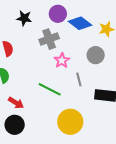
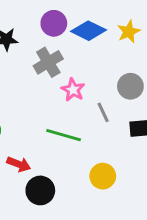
gray circle: (96, 55) -> (130, 86), moved
yellow circle: (70, 122) -> (103, 176), size x0.7
black circle: (15, 125) -> (40, 190), moved

